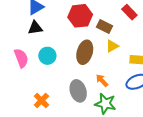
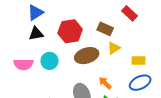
red hexagon: (80, 16) -> (70, 31), moved
brown ellipse: (85, 52) -> (87, 56), turned 60
pink semicircle: (21, 58) -> (23, 64), turned 114

